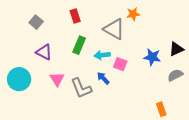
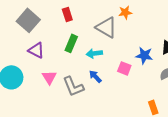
gray square: (36, 22) -> (28, 20), size x1.6
pink square: (120, 64) -> (124, 68), moved

